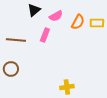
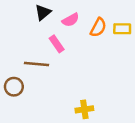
pink rectangle: (45, 35) -> (57, 44), turned -56
brown line: (16, 40) -> (37, 64), moved

